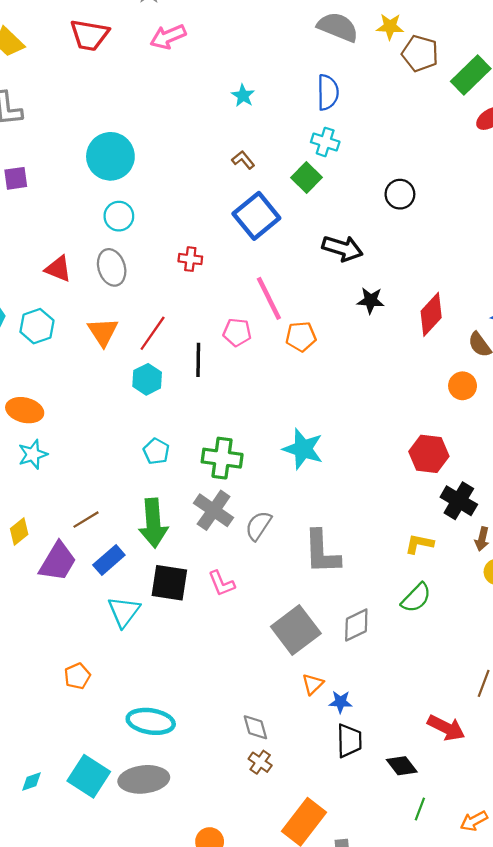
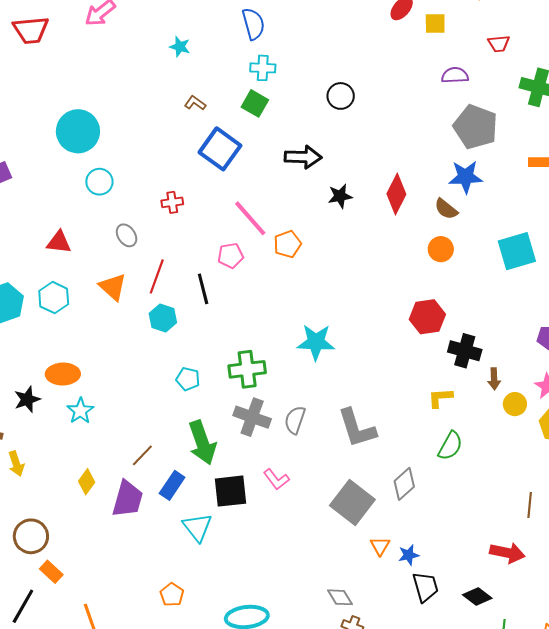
gray ellipse: (112, 267) -> (127, 235), moved, size x0.7

